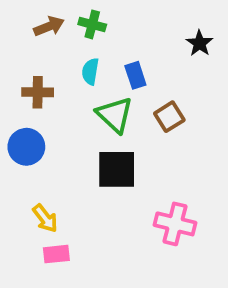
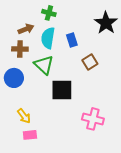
brown arrow: (49, 26) -> (26, 29), moved
black star: (199, 43) -> (106, 23), size x1.6
cyan semicircle: (90, 71) -> (48, 38), size x1.5
green triangle: (115, 115) -> (44, 65), moved

